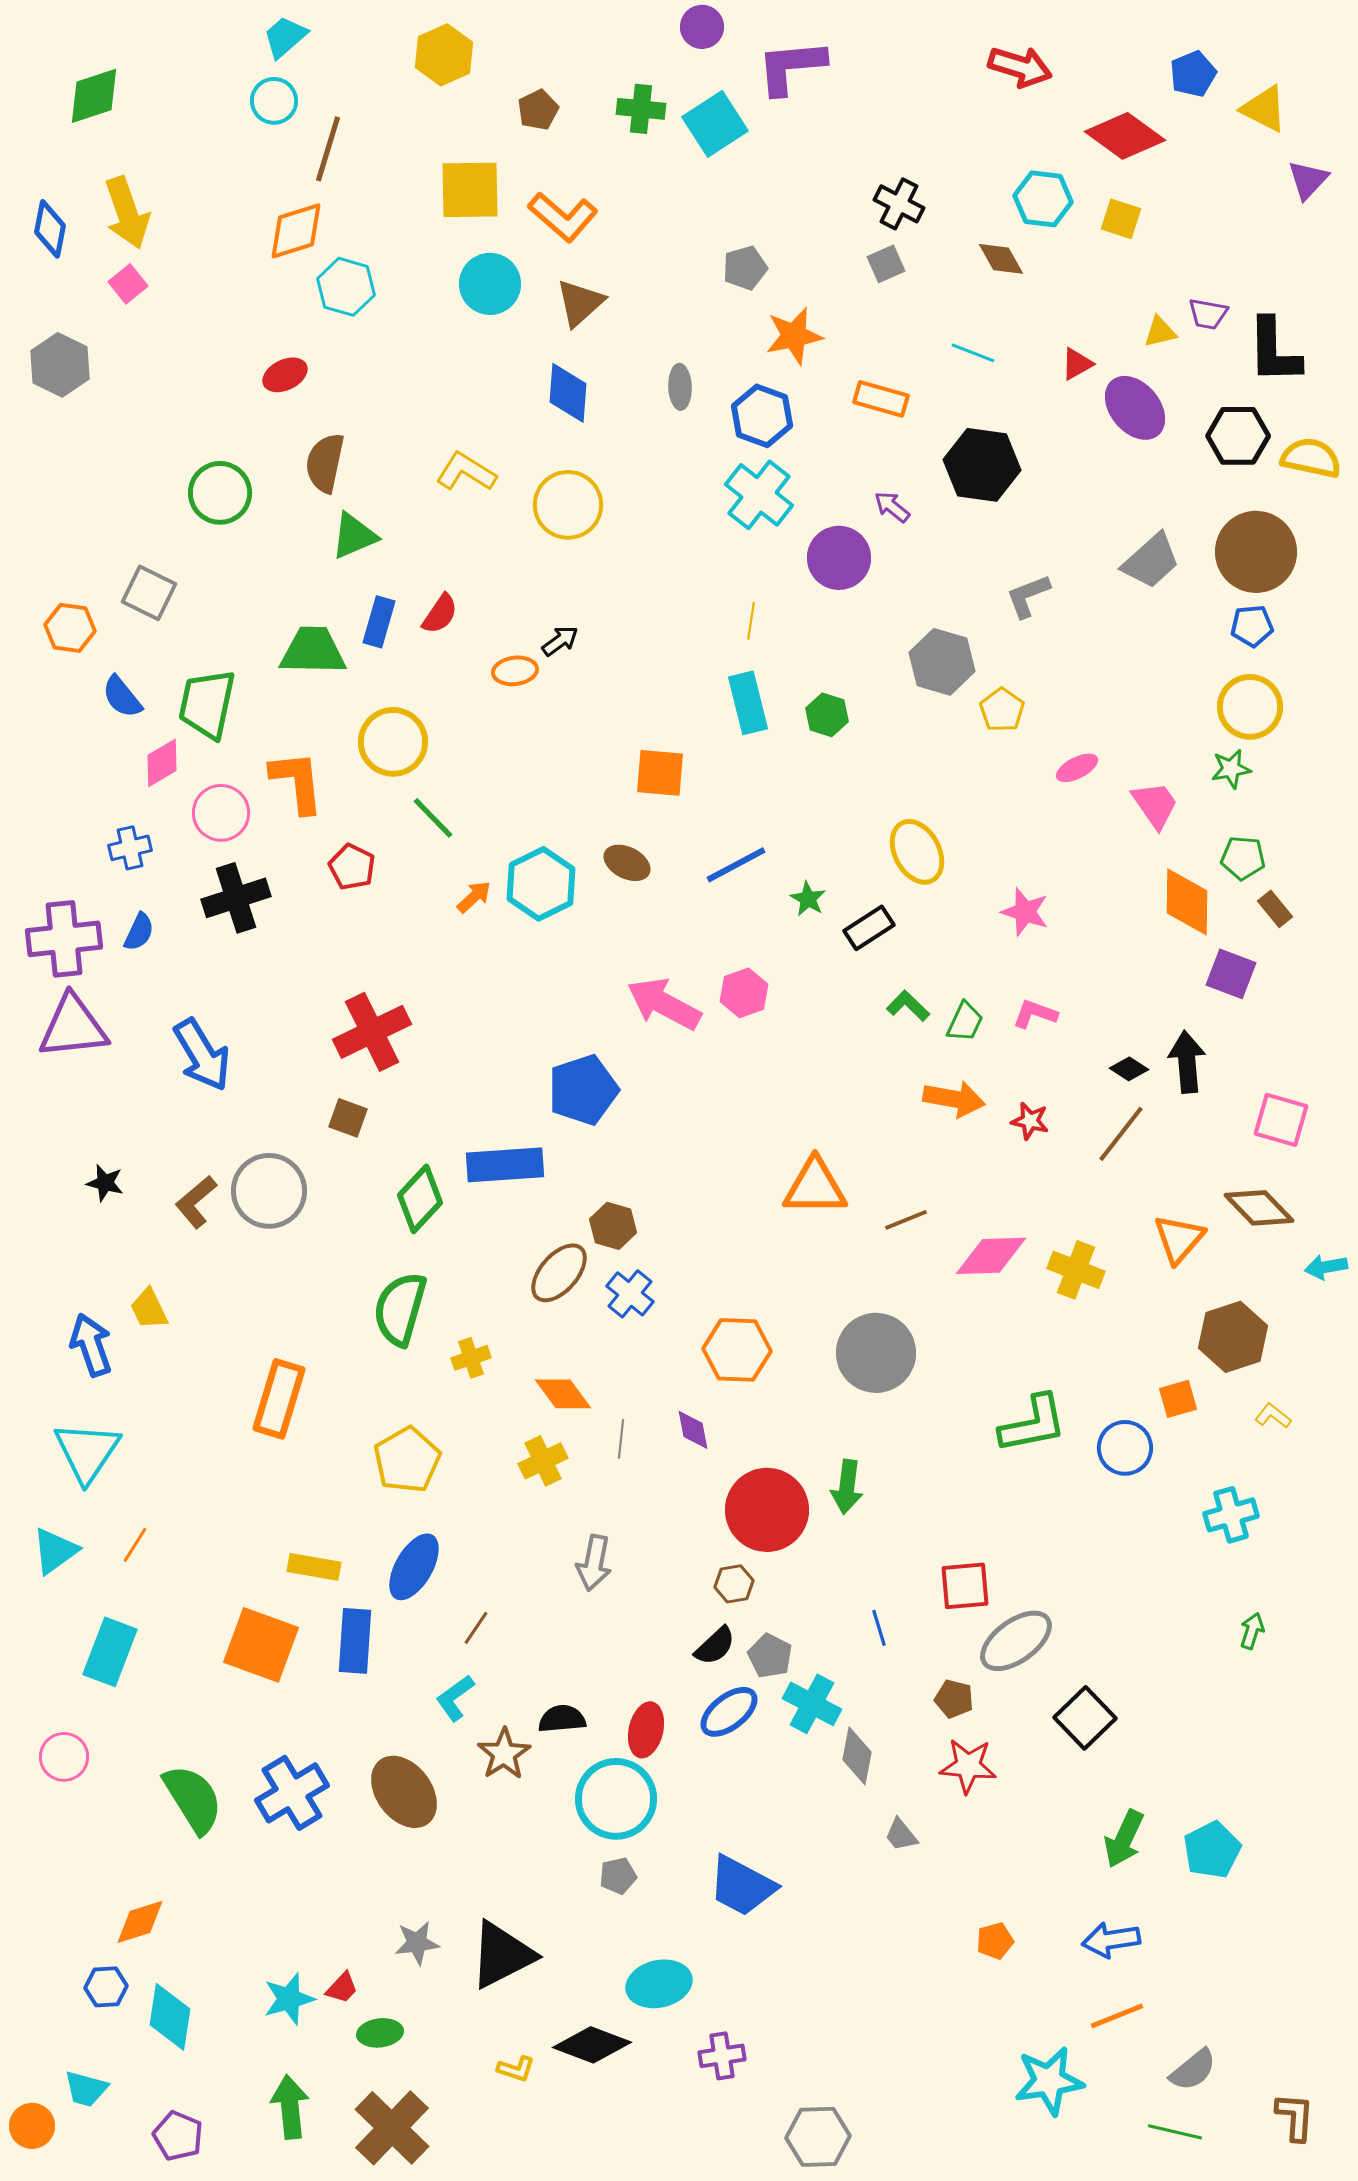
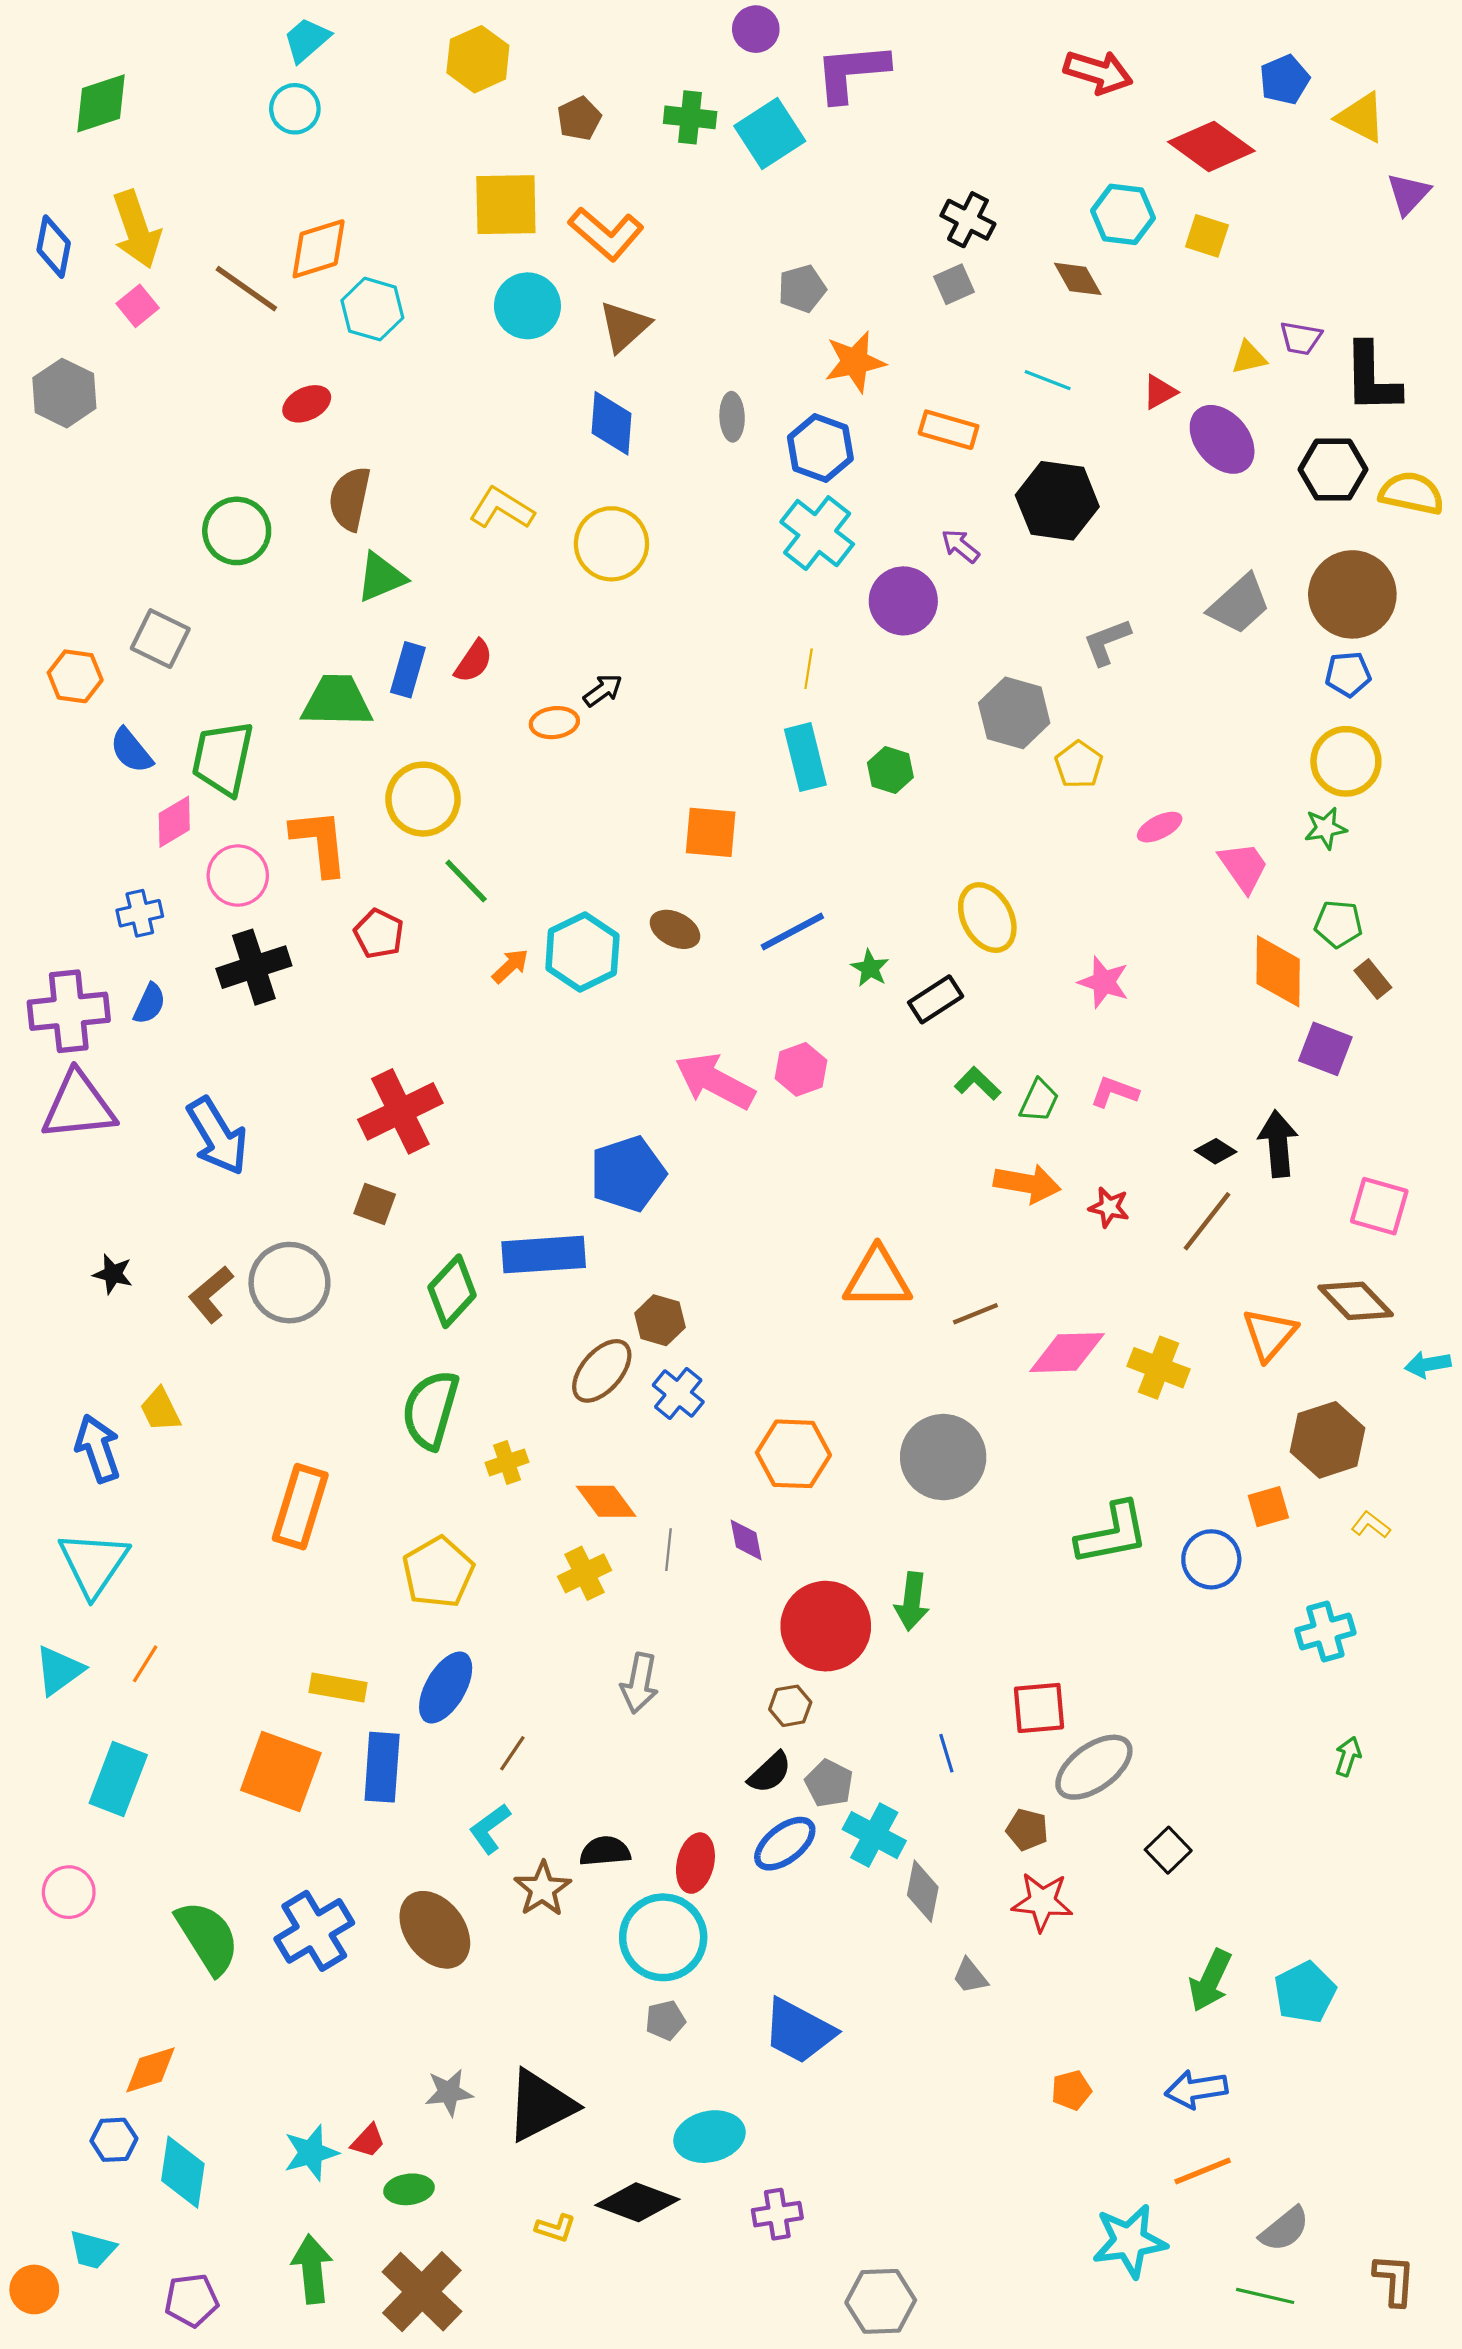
brown line: (328, 149) -> (246, 289), moved, turned -72
black square: (1085, 1718) -> (1168, 1850), size x0.7
purple pentagon: (178, 2136) -> (191, 2300), turned -30

